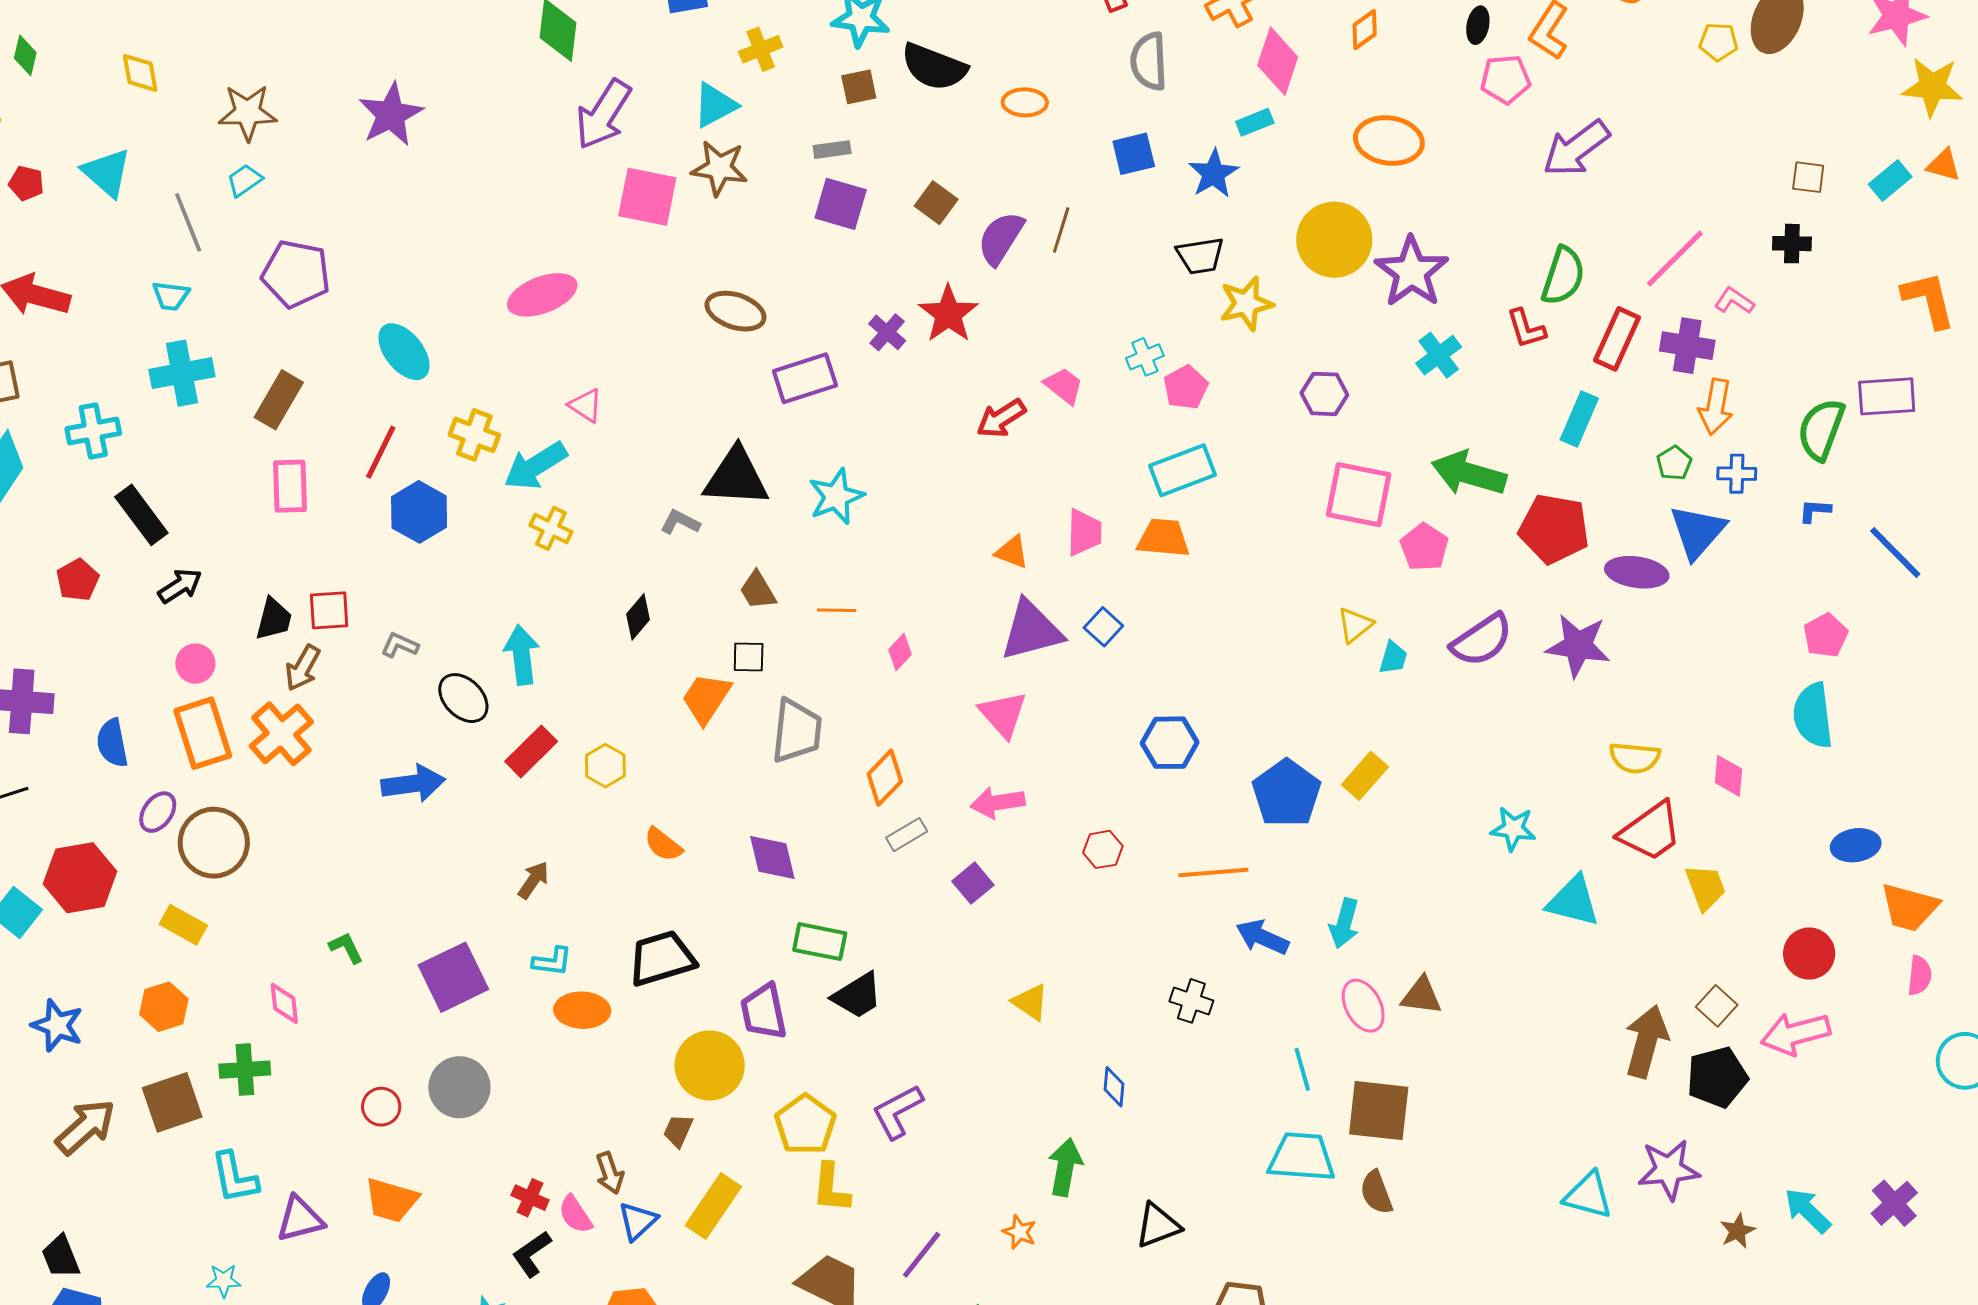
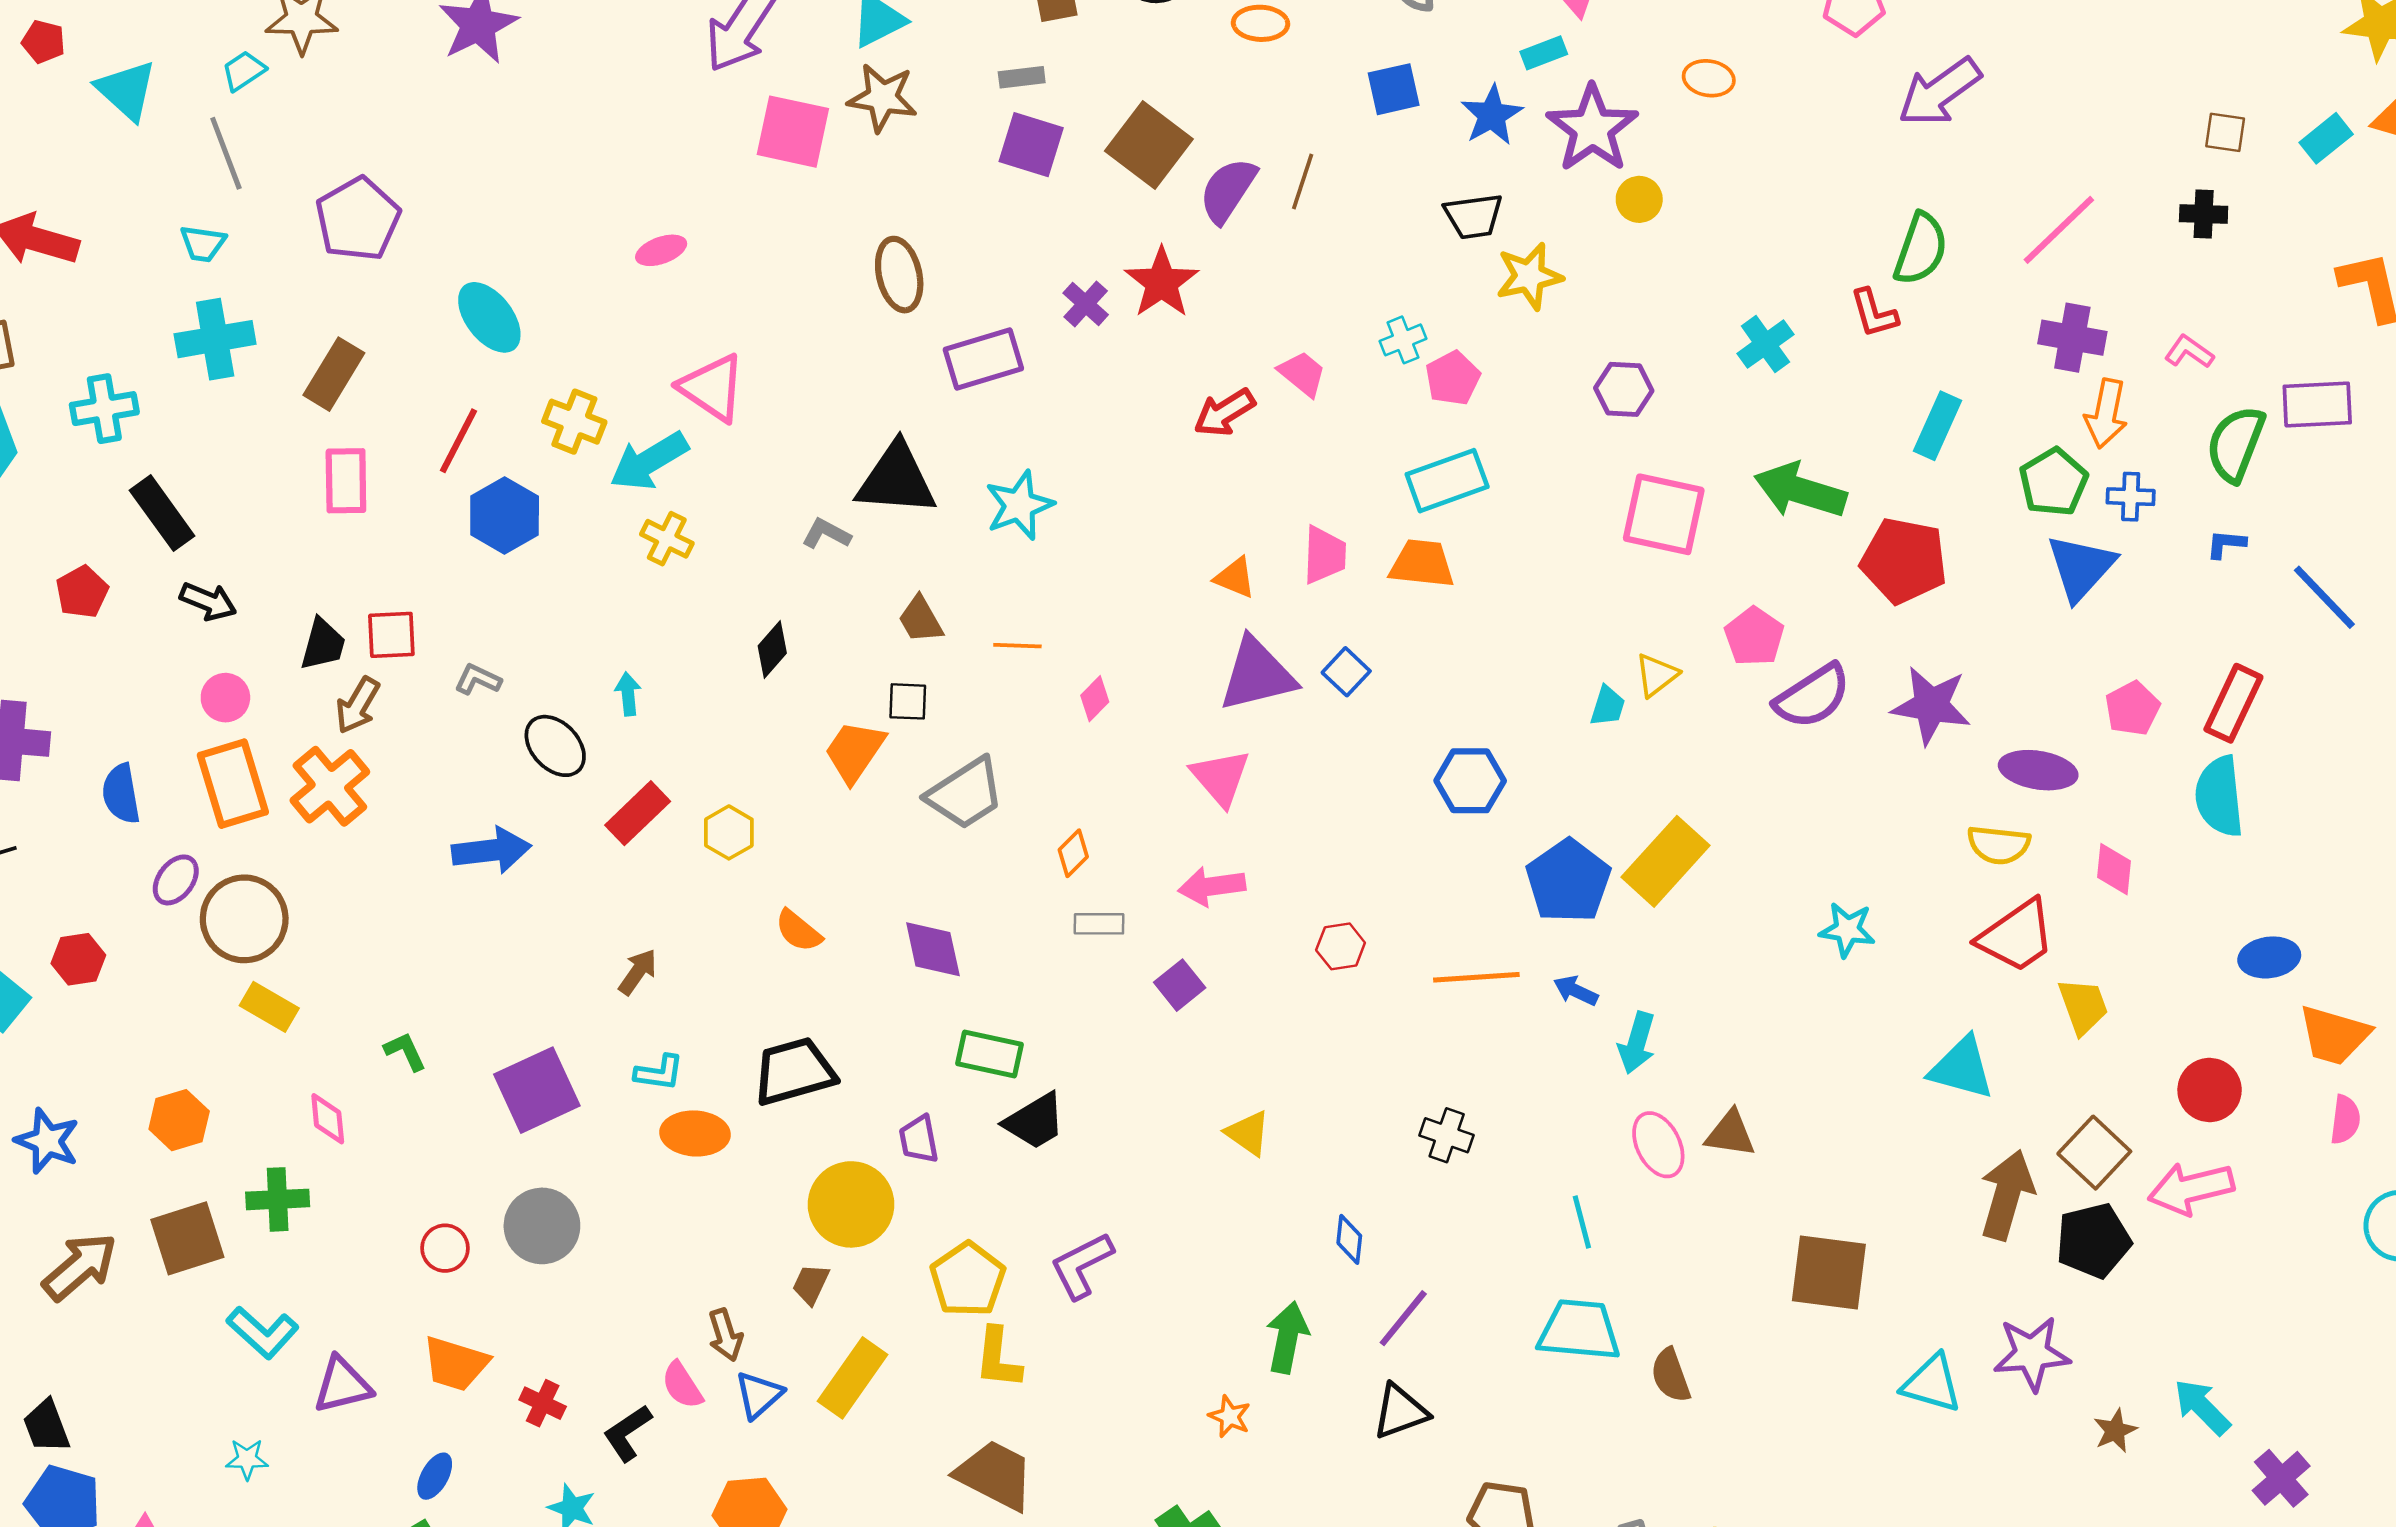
orange ellipse: (1389, 141) -> (1709, 78), size x0.6
cyan trapezoid: (245, 180) -> (244, 71), moved
red pentagon: (26, 183) -> (43, 42), moved
brown square: (936, 203) -> (1149, 145), size x1.6
yellow circle: (1334, 240) -> (1639, 199), size x0.5
purple star: (1412, 272) -> (1592, 128), moved
purple pentagon: (296, 274) -> (358, 219), turned 30
pink ellipse: (542, 295) -> (661, 250), size x0.6
pink L-shape: (1734, 301) -> (2189, 352), moved
brown ellipse: (735, 311) -> (899, 275), turned 58
red rectangle: (1617, 339) -> (2233, 703), moved
pink triangle: (586, 406) -> (712, 388), size x1.6
green pentagon: (1674, 463) -> (2054, 482), size x1.6
pink pentagon: (1424, 547) -> (1754, 637), moved
purple ellipse: (1637, 572) -> (2038, 770), moved
black arrow: (180, 586) -> (208, 601), turned 54
pink pentagon: (1826, 635) -> (2132, 708), moved
cyan arrow: (522, 655) -> (628, 694), size x0.6
cyan trapezoid: (1393, 658) -> (1608, 706), moved
gray trapezoid: (797, 731) -> (965, 794), turned 50
blue hexagon: (1170, 743) -> (1470, 781), moved
yellow rectangle: (1365, 776) -> (1666, 861), size x1.5
orange diamond: (885, 778) -> (1073, 853), size x0.7
gray rectangle: (907, 835) -> (1099, 924), turned 30
red hexagon: (80, 878) -> (78, 959), size x0.6
cyan triangle: (1573, 901) -> (1962, 1068), moved
yellow rectangle: (183, 925) -> (269, 1007), moved
blue arrow: (1262, 937) -> (1576, 991), moved, size x0.7
brown square: (1717, 1006) -> (2094, 1153), size x1.4
purple trapezoid: (764, 1012) -> (919, 1139), size x0.7
brown square: (1379, 1111) -> (1829, 1273), moved
cyan L-shape: (235, 1178) -> (263, 1332), turned -38
red cross: (530, 1198) -> (543, 1403), moved
purple cross: (1894, 1203) -> (2281, 1478), moved
purple line: (922, 1255) -> (1403, 1318), moved

